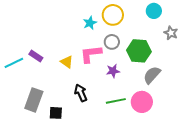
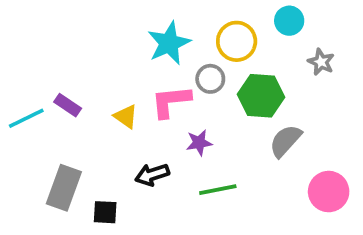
yellow circle: (113, 15) -> (237, 41), moved
cyan star: (90, 23) -> (169, 43), size x1.6
purple star: (113, 71) -> (199, 143), moved
black arrow: (81, 93) -> (152, 175), turned -84
pink circle: (142, 102) -> (329, 192), moved

